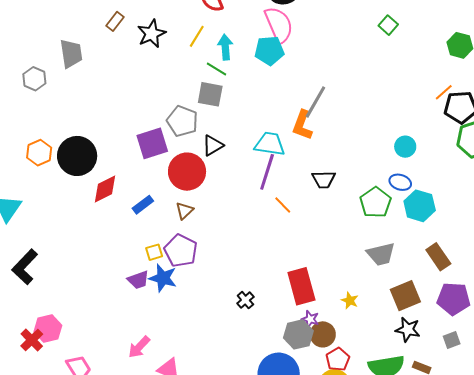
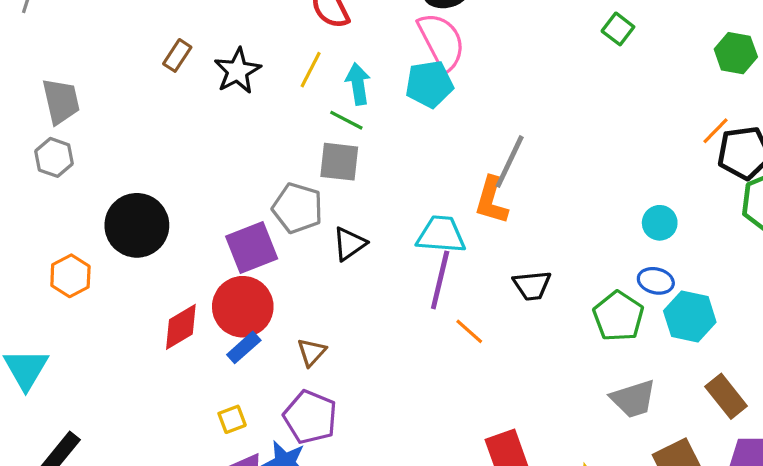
gray trapezoid: (71, 54) -> (61, 101), moved
black circle: (77, 156) -> (137, 225), moved
red circle: (187, 172) -> (243, 307), moved
yellow square: (154, 252) -> (232, 419), moved

